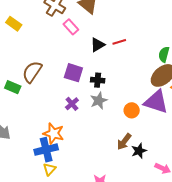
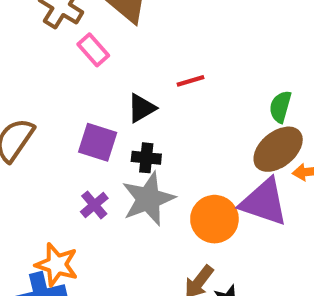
black triangle: (98, 45) -> (142, 108), moved
gray star: (99, 101) -> (148, 199), size x1.5
orange circle: (132, 110) -> (214, 219), size x1.5

